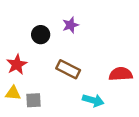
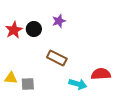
red star: (17, 64) -> (14, 30), moved
red semicircle: (121, 74) -> (101, 74), moved

